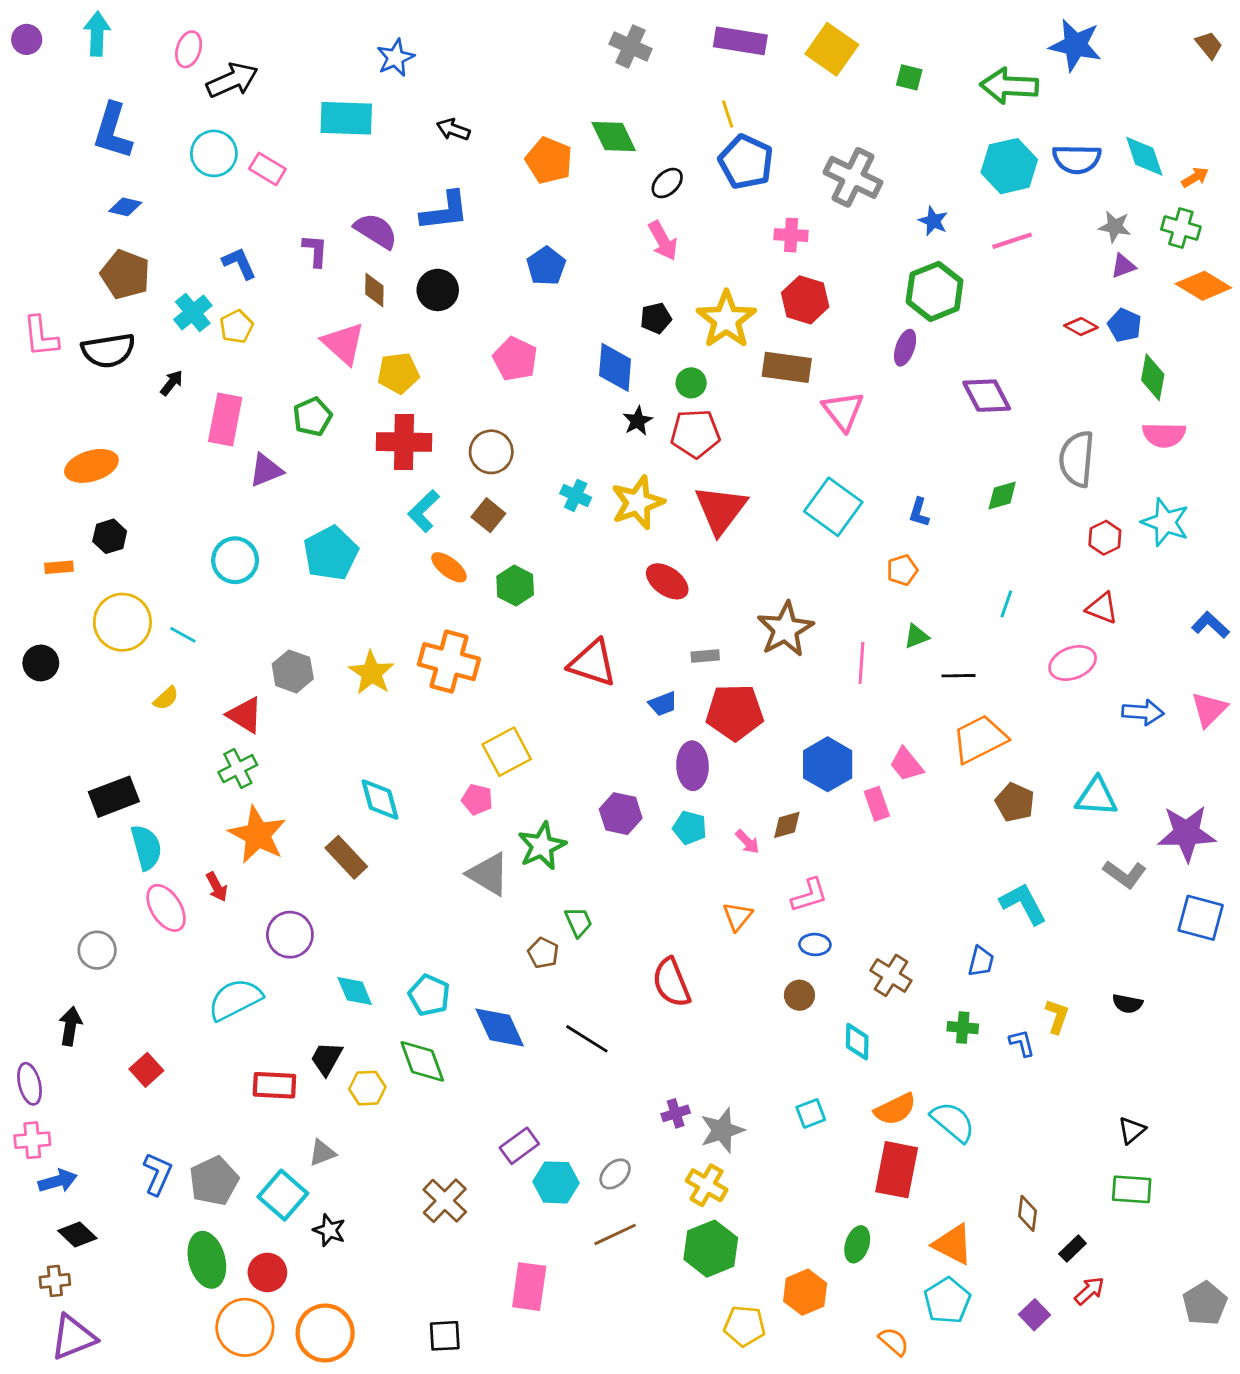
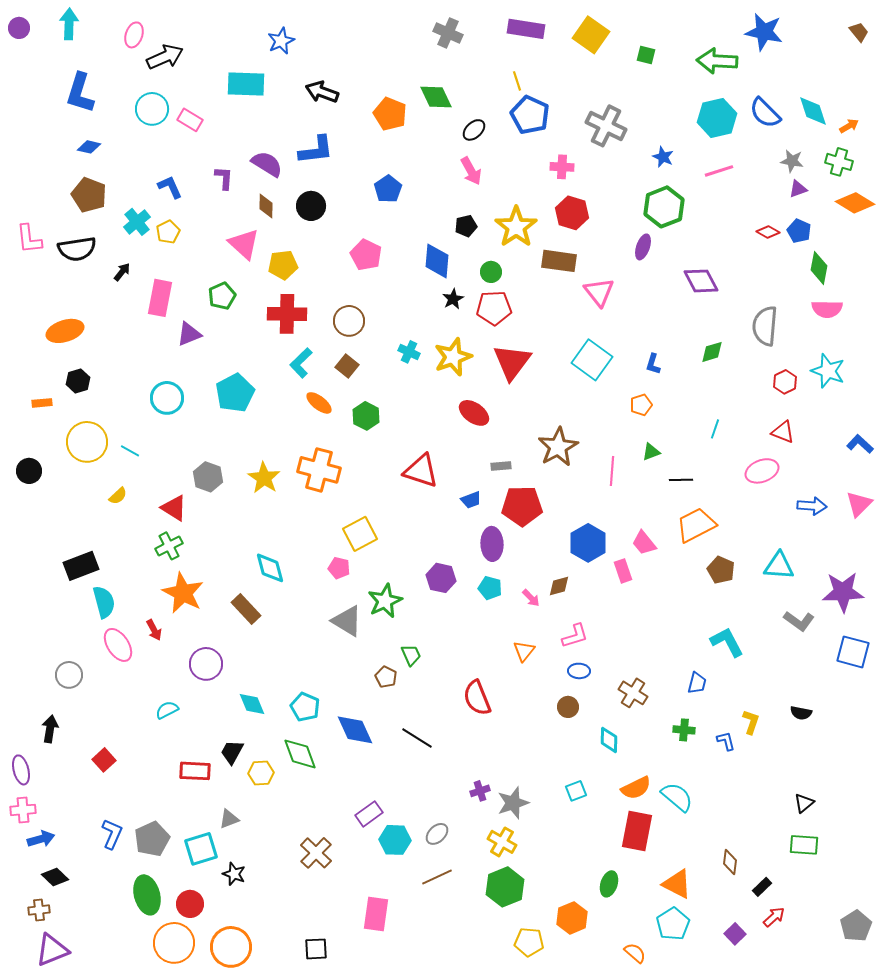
black arrow: (453, 130) -> (322, 92), size x1.4
blue semicircle: (1077, 159) -> (765, 113), turned 44
cyan semicircle: (235, 999) -> (167, 710), size x0.6
cyan square: (283, 1195) -> (201, 849), turned 32

